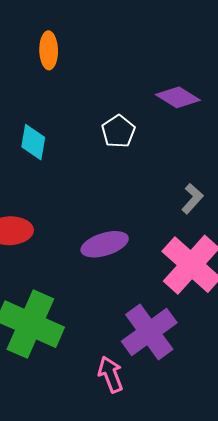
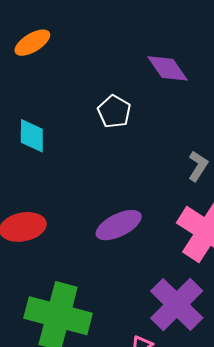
orange ellipse: (49, 50) -> (32, 43), turned 69
purple diamond: (178, 97) -> (168, 68), turned 33

